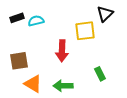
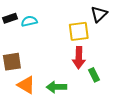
red arrow: (62, 51) -> (79, 58), moved

